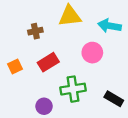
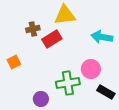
cyan arrow: (109, 26) -> (102, 37), moved
pink circle: (92, 53) -> (91, 69), moved
red rectangle: (48, 62) -> (52, 39), moved

